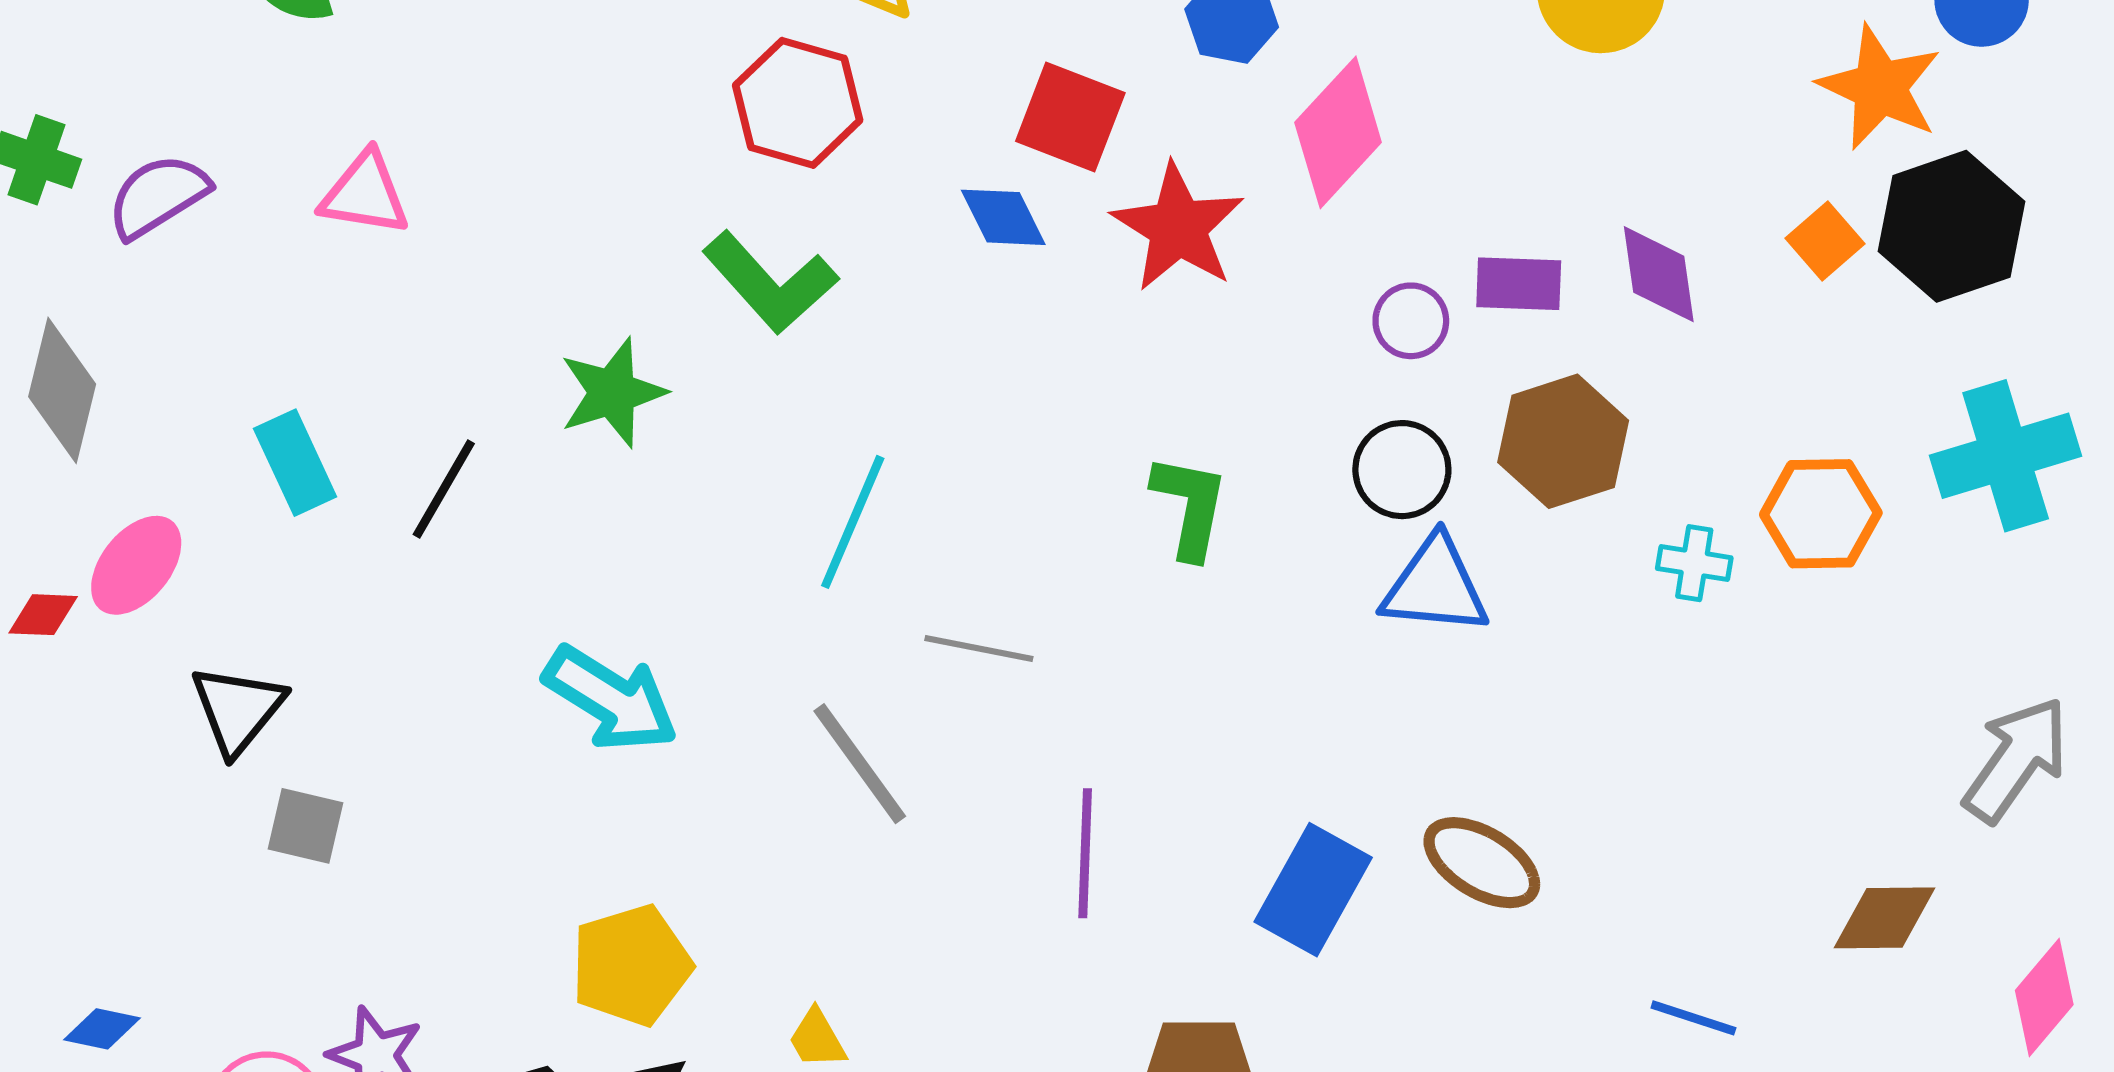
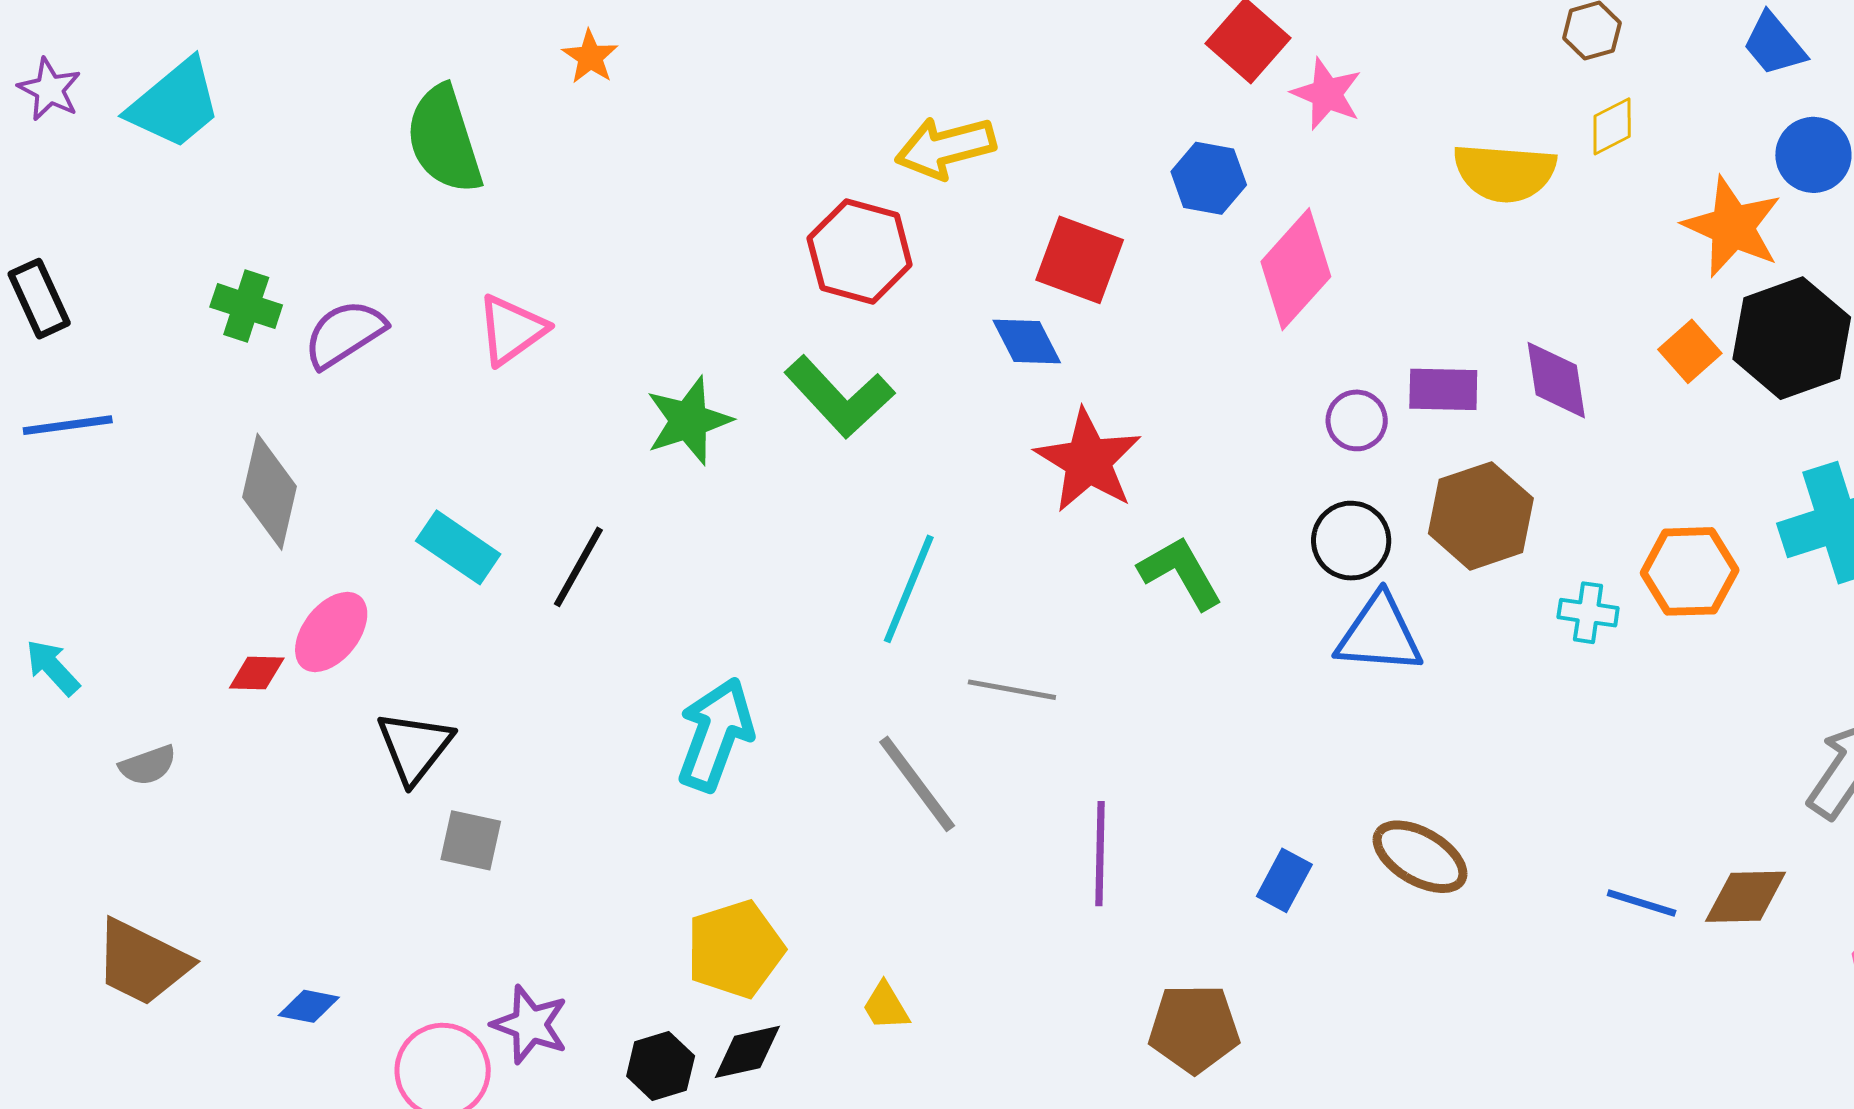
pink triangle: (365, 194) -> (512, 330), turned -44
red star: (1178, 227) -> (1088, 461), moved
green star: (612, 393) -> (689, 421), moved
cyan rectangle: (295, 463) -> (458, 547), turned -30
green L-shape: (1190, 506) -> (1181, 573), turned -40
cyan arrow: (611, 699) -> (715, 734), turned -101
blue rectangle: (1313, 890) -> (1284, 880), size x0.6
blue line: (1693, 1018) -> (1642, 903), moved

